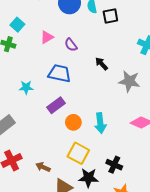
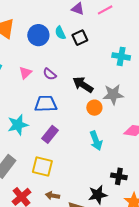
black arrow: (102, 64) -> (83, 85), size x1.5
cyan star: (26, 87) -> (18, 125), size x1.5
orange circle: (73, 122) -> (94, 108), moved
yellow square: (78, 153) -> (42, 166), moved

